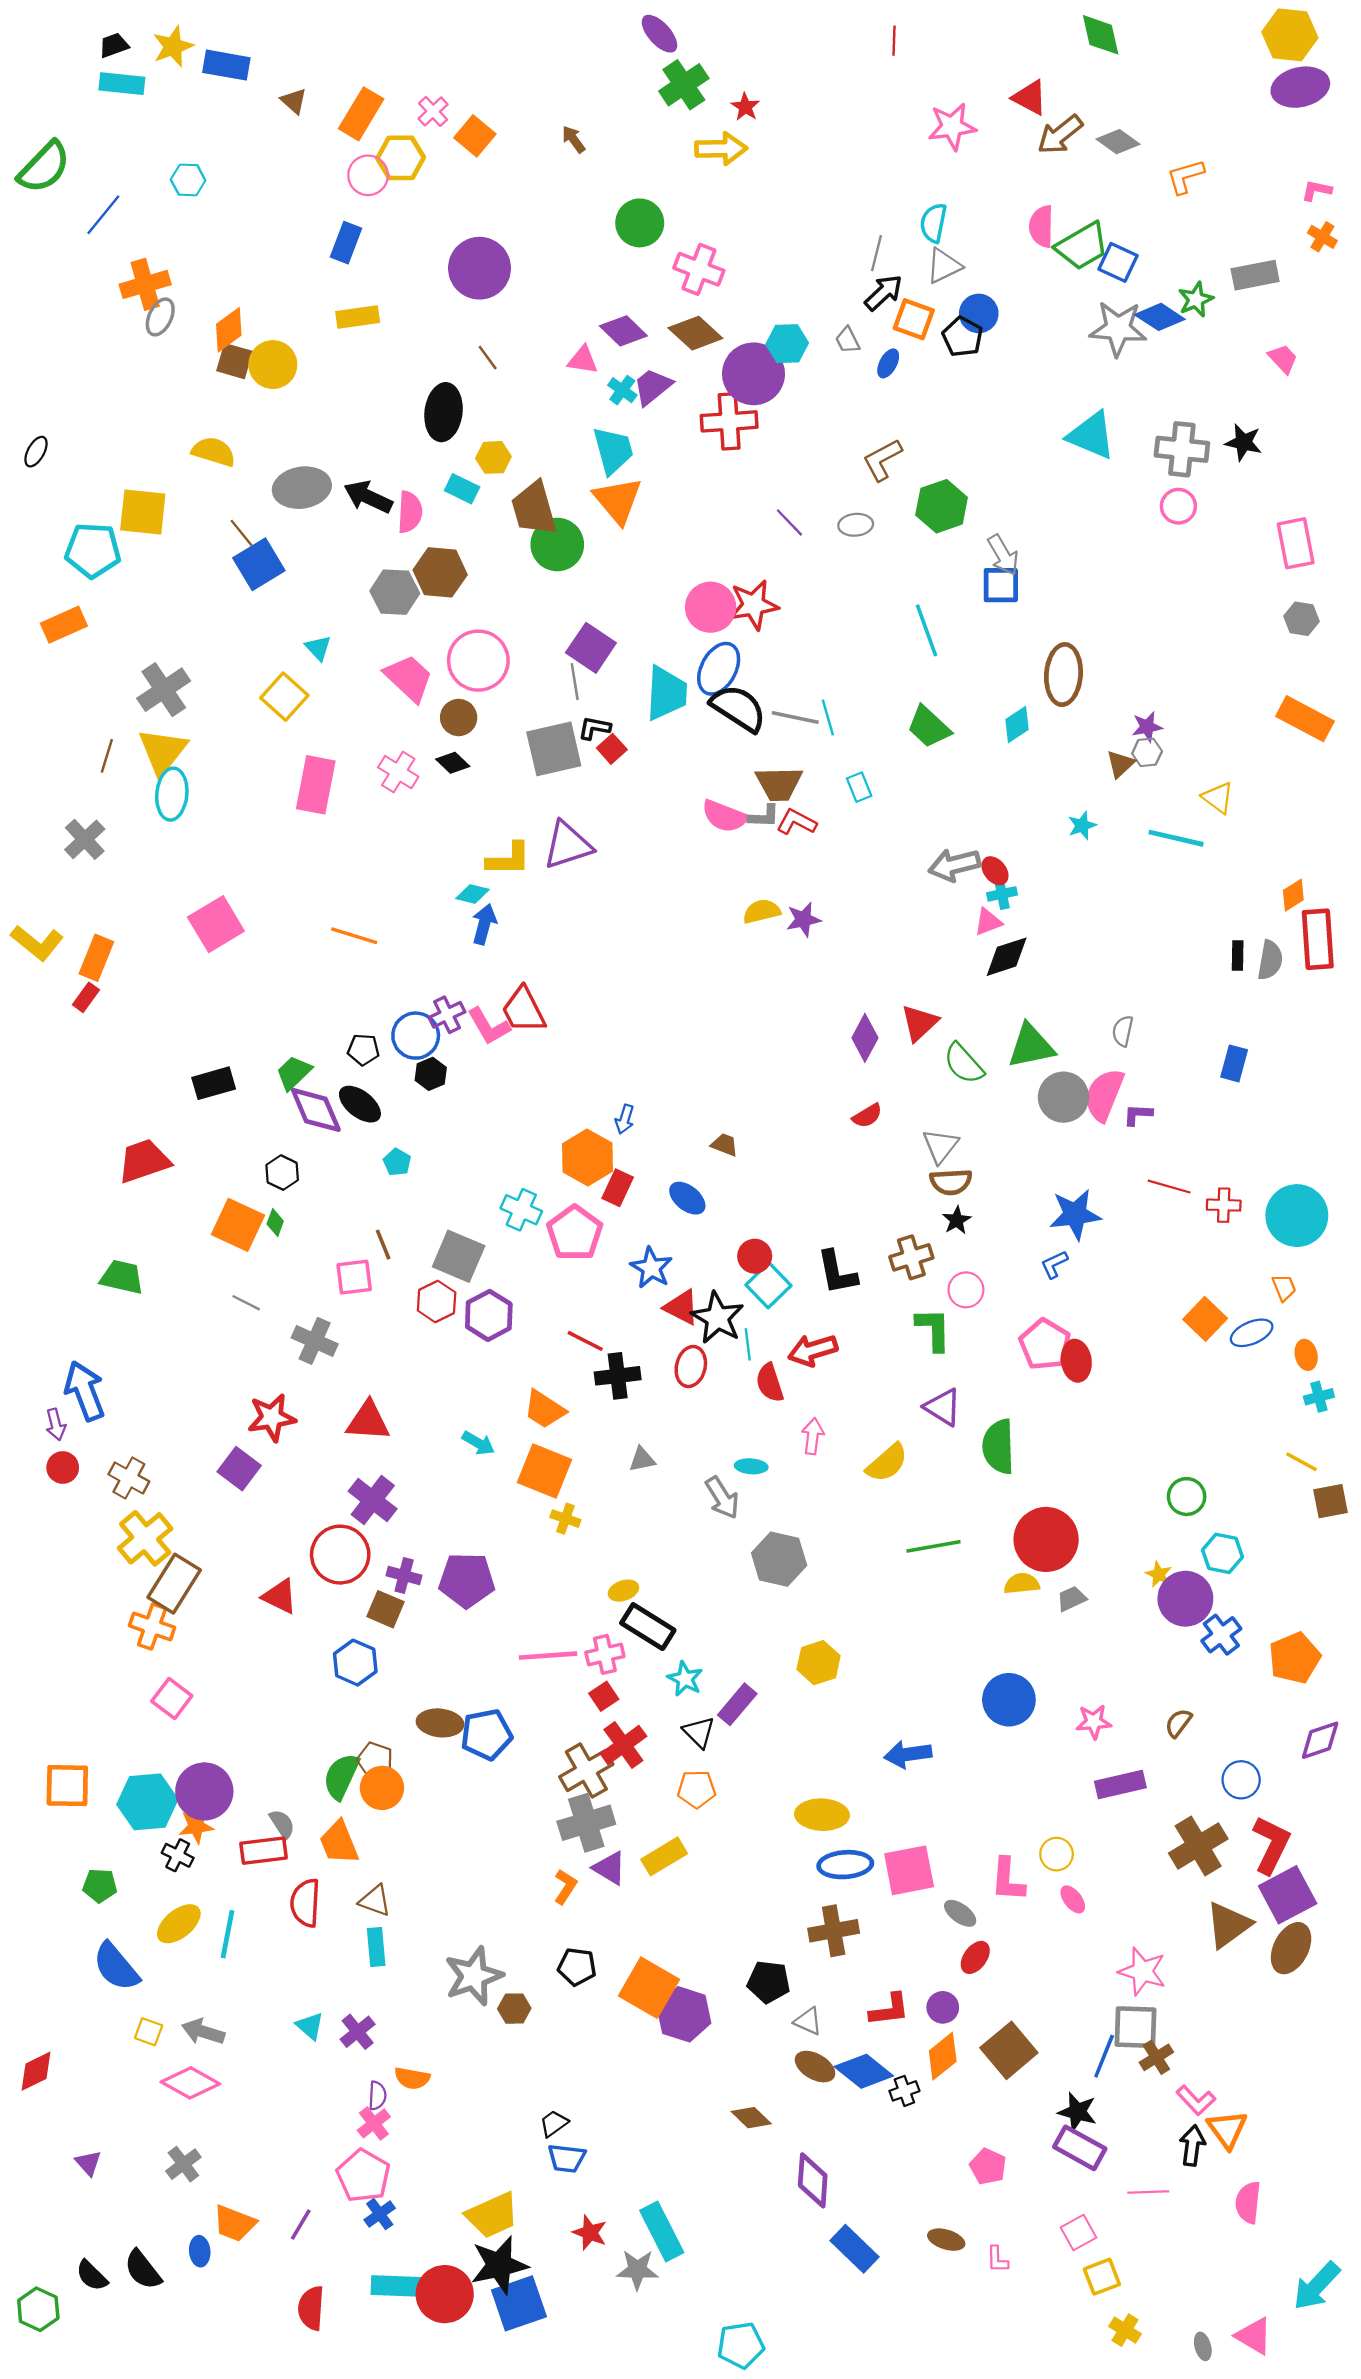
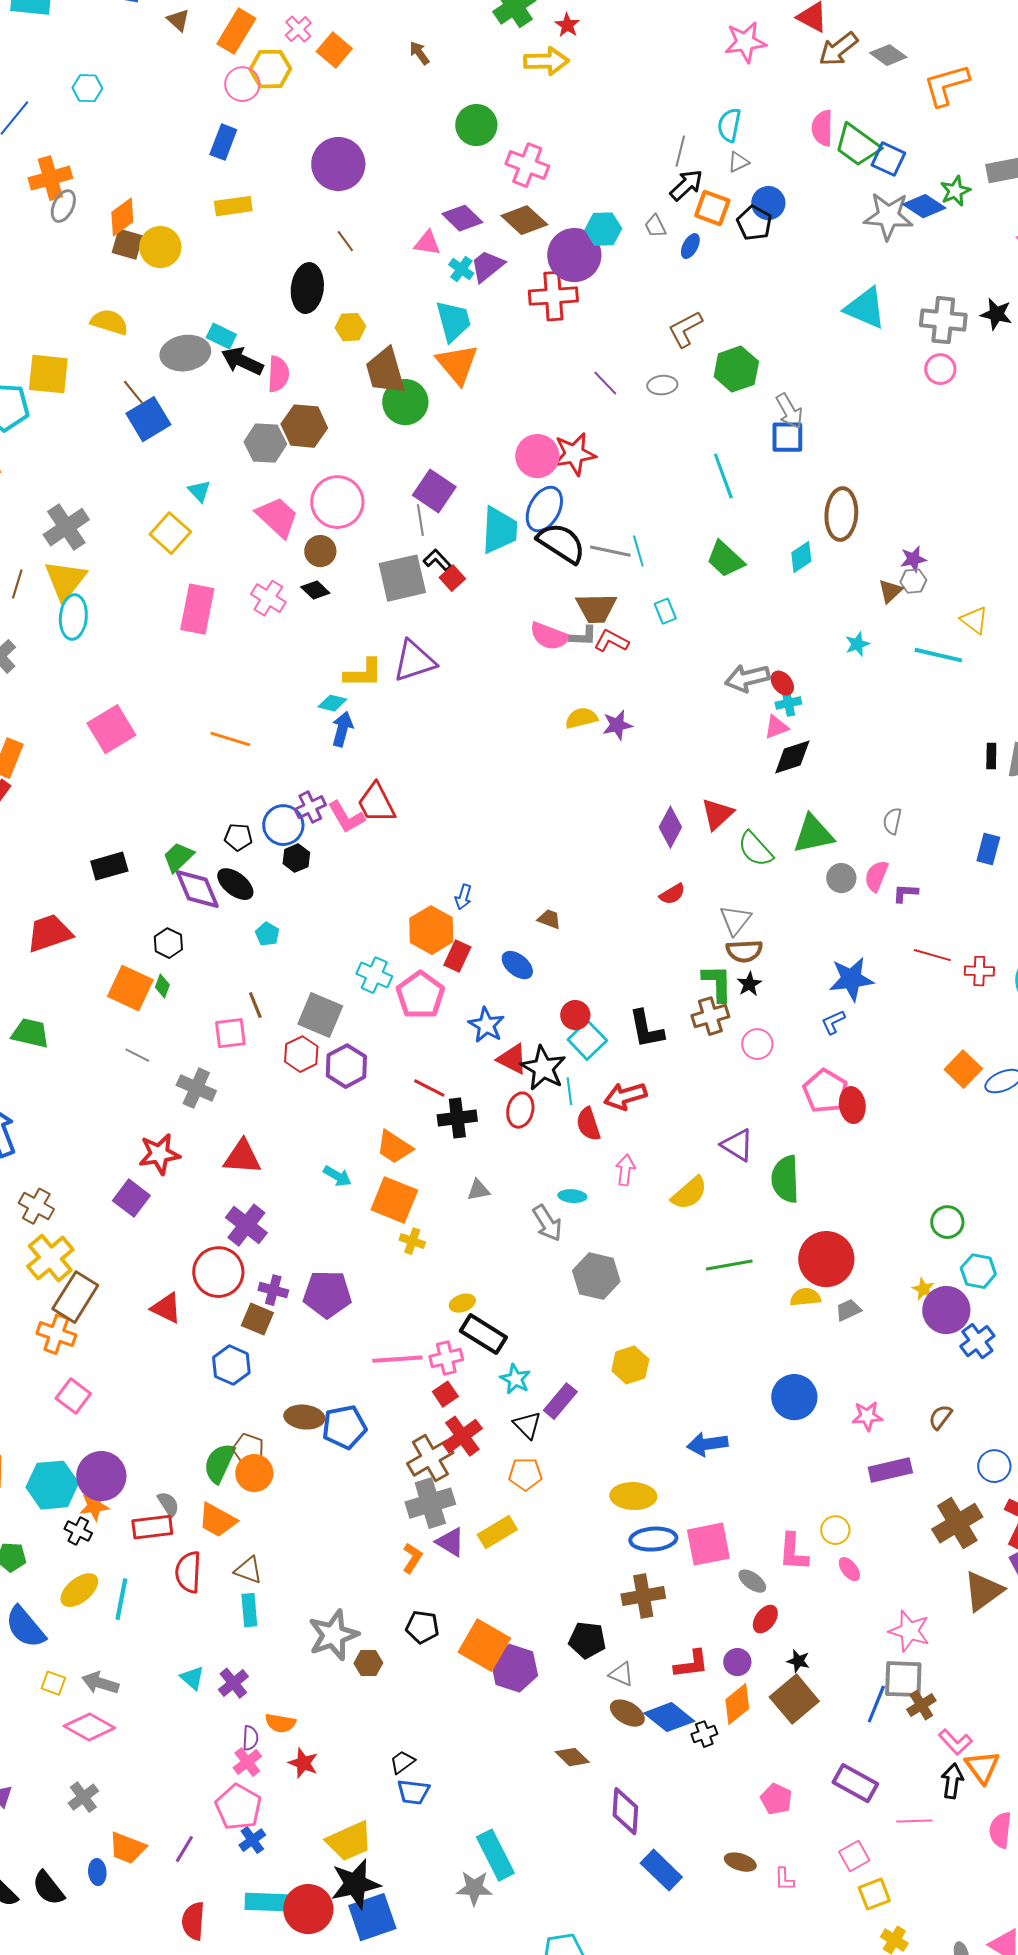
orange L-shape: (1185, 176) -> (946, 85), size x1.4
green trapezoid: (1082, 246) -> (857, 145), turned 66
gray triangle: (944, 266) -> (738, 162), size x0.7
cyan rectangle: (462, 489) -> (221, 336), moved
black L-shape: (594, 728) -> (437, 560), turned 36
pink semicircle: (1104, 1095) -> (876, 876), size x0.7
gray circle: (1063, 1097) -> (841, 878), size x0.7
green L-shape: (933, 1329) -> (717, 983), moved
orange trapezoid: (339, 1843) -> (217, 1520), turned -39
black star: (1077, 2112) -> (798, 1661), moved, size x0.7
red star: (590, 2233) -> (303, 1763), moved

